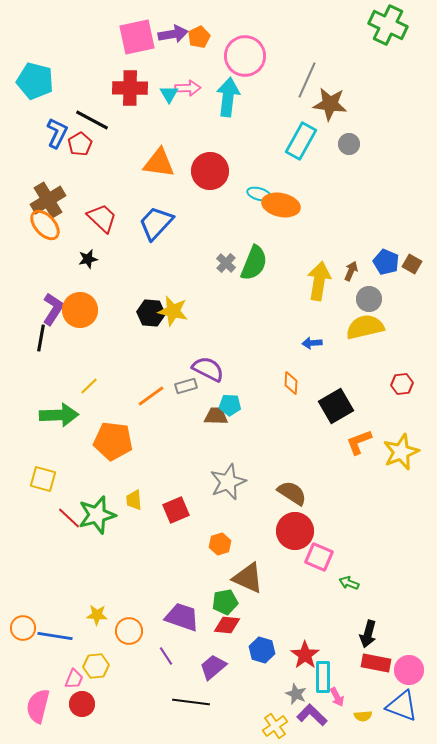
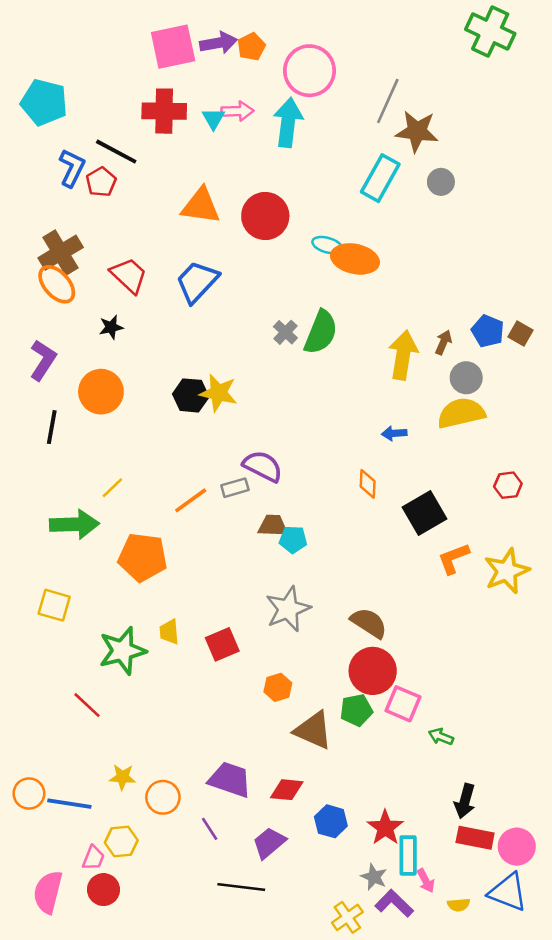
purple L-shape: (53, 309) -> (43, 360), moved
cyan pentagon: (230, 405) -> (293, 540), moved
red line: (69, 518) -> (87, 705), moved
green pentagon: (225, 602) -> (356, 710), moved

